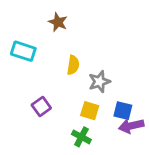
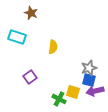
brown star: (58, 22) -> (31, 13), moved
gray star: (99, 82) -> (89, 68), moved
yellow square: (90, 111) -> (73, 92), moved

